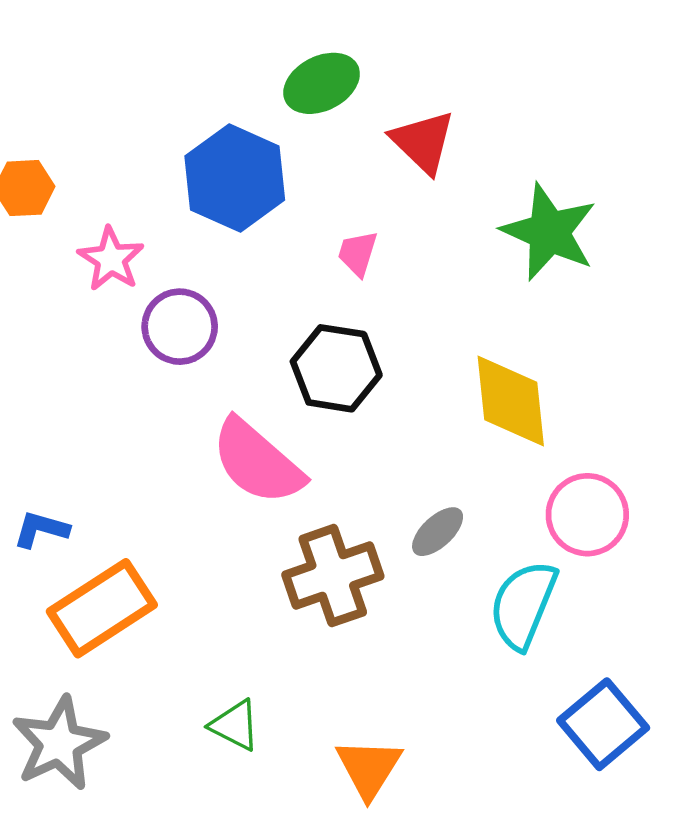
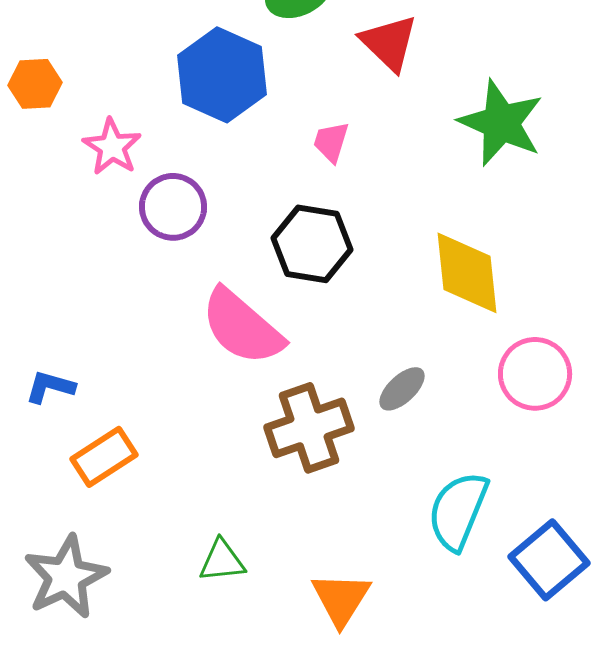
cyan semicircle: (523, 605) -> (458, 511), moved
orange rectangle: (102, 608) -> (104, 457), size x0.7
green triangle: (235, 725) -> (222, 561), turned -33

